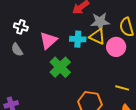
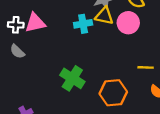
pink triangle: (48, 40) -> (35, 23), moved, turned 42
green cross: (60, 67) -> (72, 78), moved

